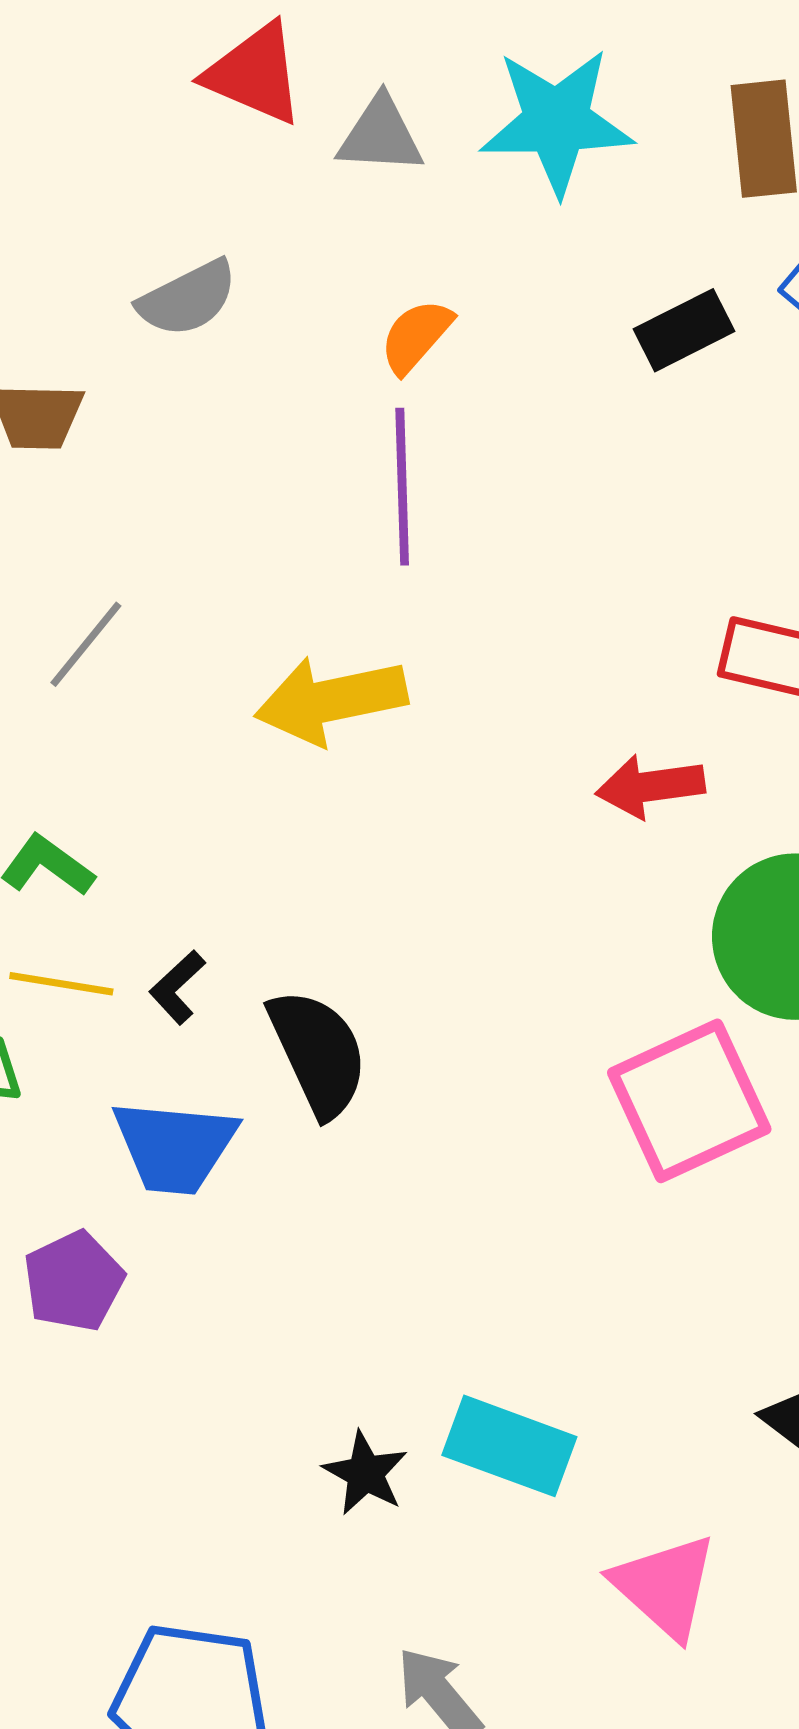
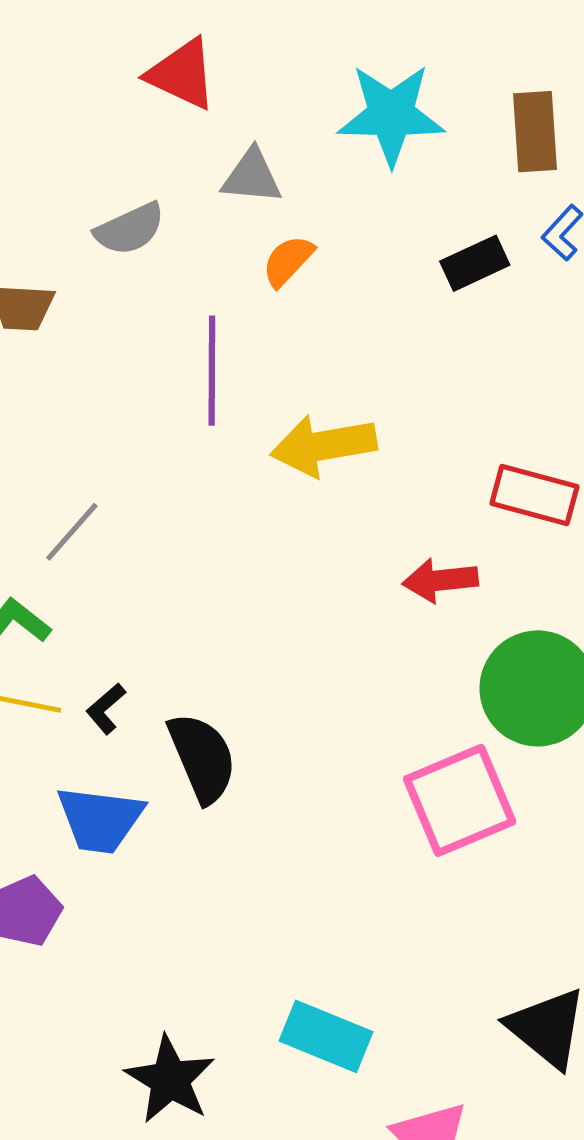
gray triangle: (381, 135) -> (252, 177), moved
purple line: (402, 487) -> (212, 371), moved
gray line: (86, 644) -> (72, 532), moved
yellow arrow: (331, 700) -> (324, 445), moved
black star: (365, 1473) -> (170, 1080), moved, size x1.5

